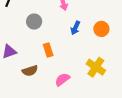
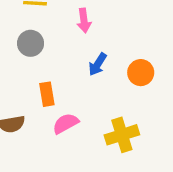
yellow cross: (96, 67) -> (122, 135), turned 30
pink semicircle: (62, 79) -> (66, 123), moved

